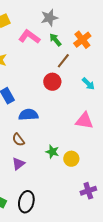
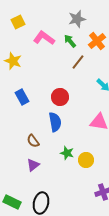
gray star: (49, 18) -> (77, 19), moved
red circle: (52, 82) -> (60, 97), moved
blue semicircle: (28, 115) -> (55, 122), moved, turned 84

